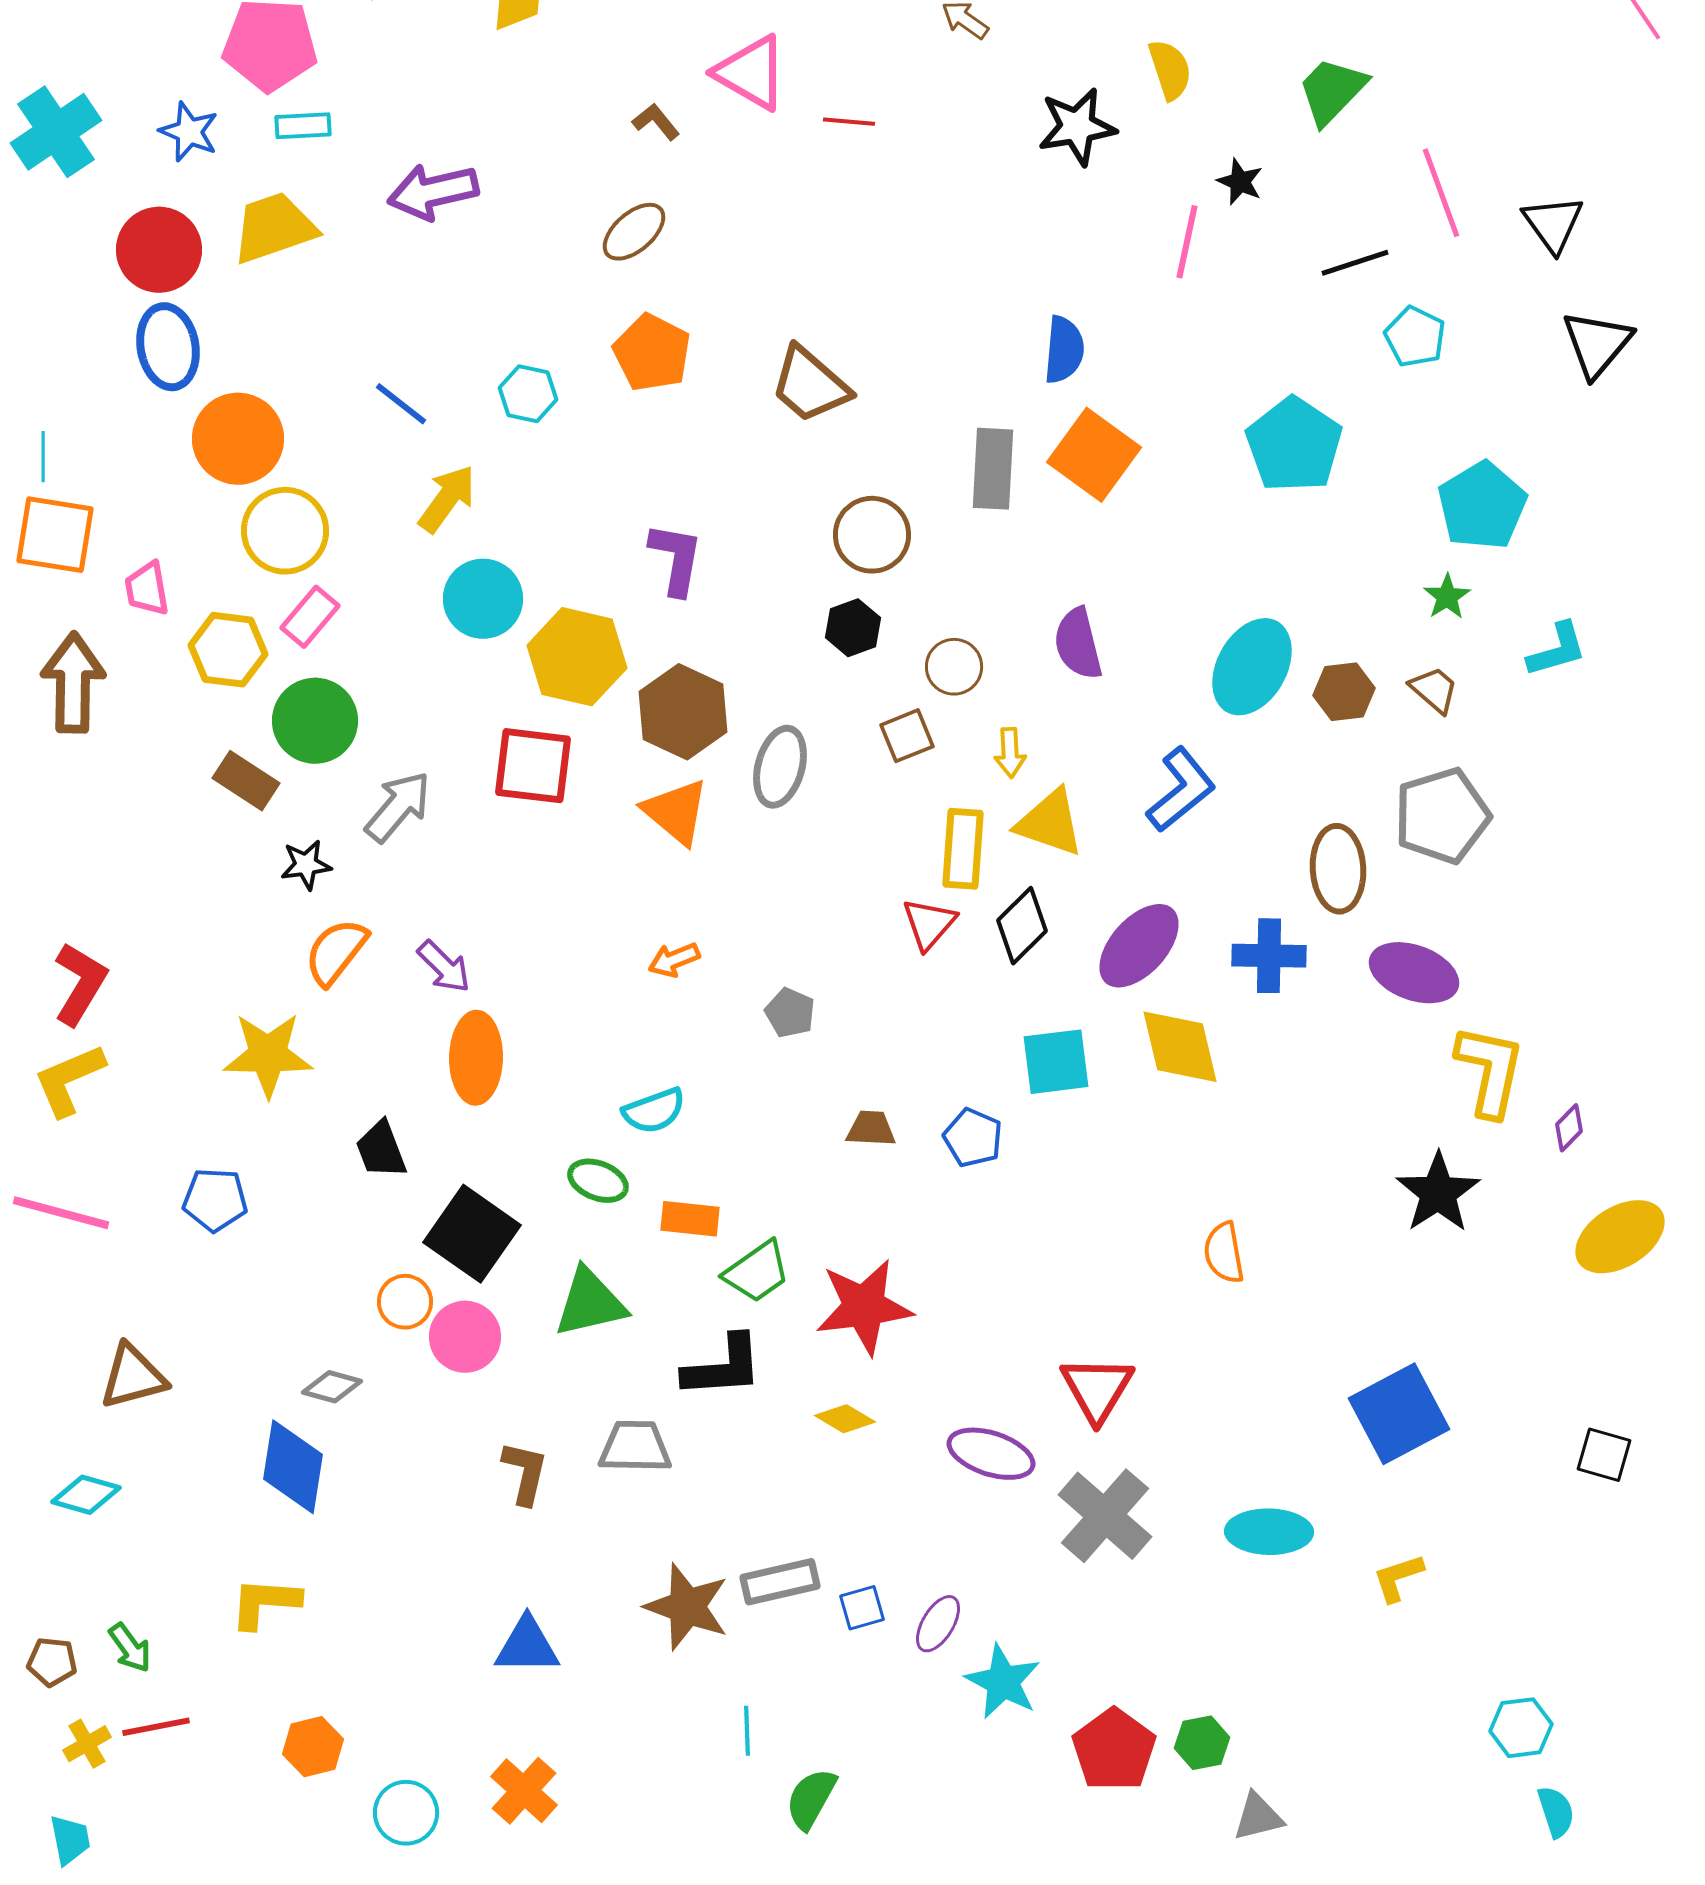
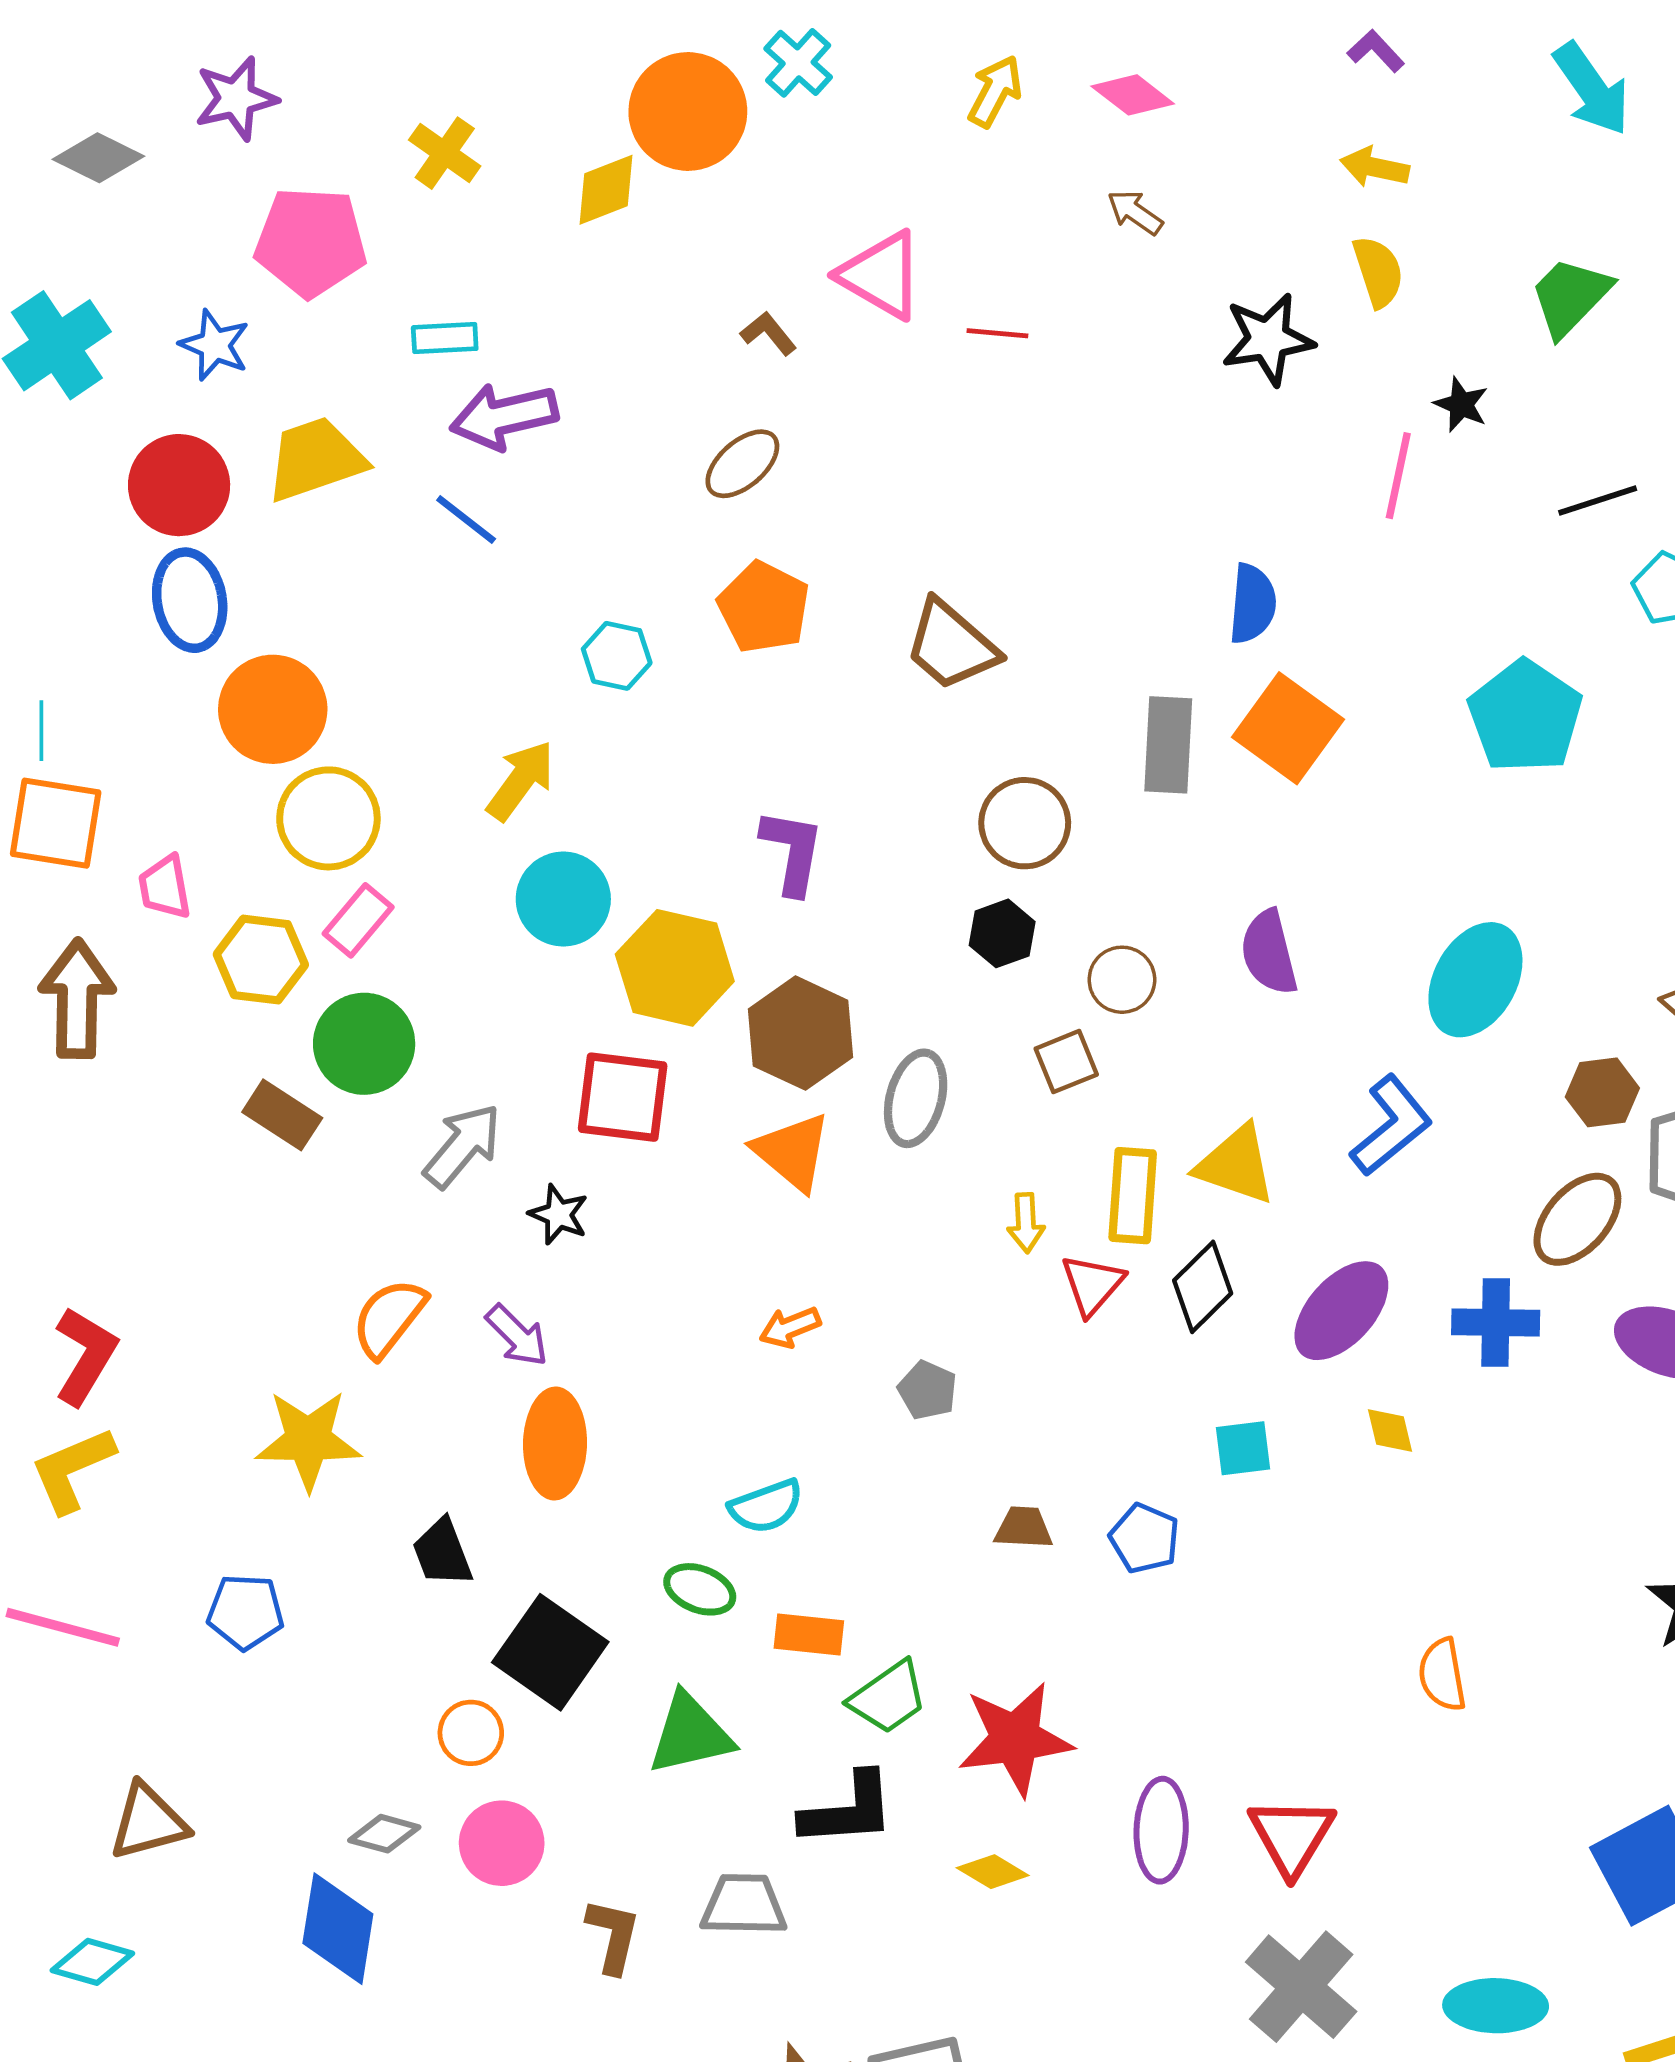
cyan rectangle: (303, 126) -> (445, 338), moved
blue line: (401, 404) -> (466, 520), moved
brown hexagon: (1344, 692) -> (1602, 1092), moved
yellow arrow: (1010, 753) -> (1026, 1223), moved
black star: (306, 865) -> (559, 1215), moved, turned 30
brown ellipse: (1338, 869) -> (1577, 1219), turned 44
yellow diamond: (1180, 1047) -> (1390, 1430), size x0.5
cyan square: (1056, 1062) -> (1243, 1448), size x0.7
pink circle: (465, 1337) -> (502, 1843), moved
purple ellipse: (991, 1454) -> (1161, 1830), moved, turned 74

